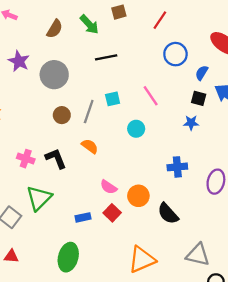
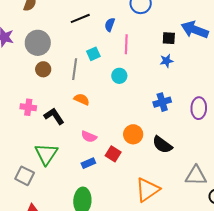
blue semicircle: (202, 73) -> (110, 25), moved
pink line: (151, 96) -> (126, 44), turned 48
brown circle: (62, 115) -> (43, 69), moved
pink cross: (26, 159) -> (28, 107), moved
pink semicircle: (109, 187) -> (89, 137), moved

